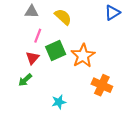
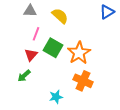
green square: (56, 50) -> (53, 48), turned -36
orange cross: (102, 85) -> (83, 81), moved

